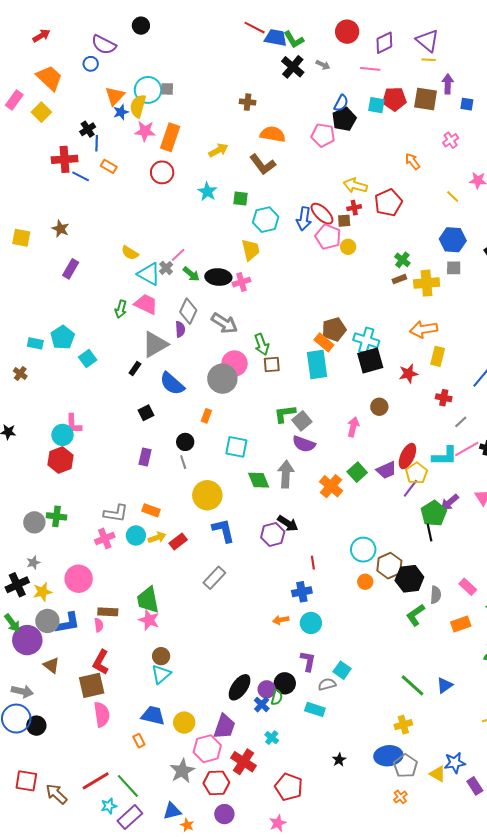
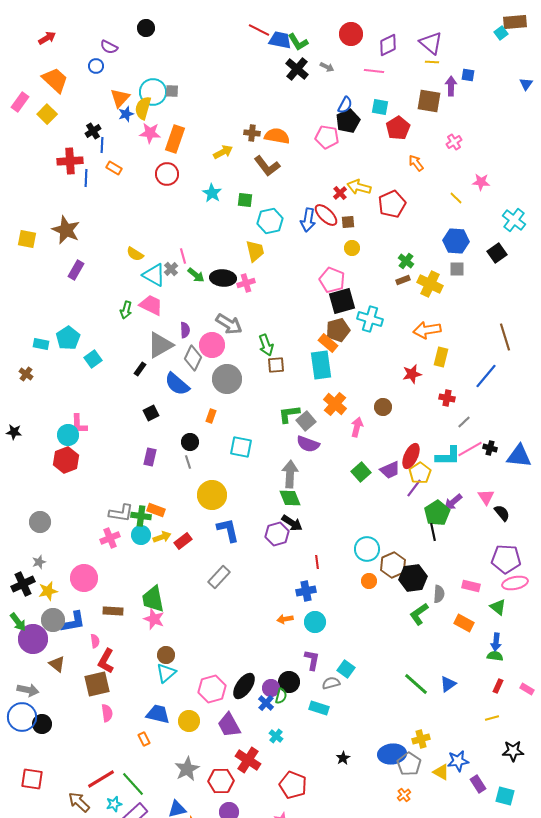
purple semicircle: (104, 45) -> (109, 47), size x0.7
red pentagon: (394, 99) -> (398, 128), moved, turned -30
brown cross: (248, 102) -> (252, 133), moved
blue square: (467, 104) -> (468, 75), moved
blue line: (81, 176) -> (86, 178), turned 66
red cross: (354, 208) -> (340, 193), moved, turned -32
brown star: (60, 229) -> (66, 230), size x1.6
pink pentagon: (328, 237) -> (332, 280), moved
pink line: (178, 255) -> (183, 256), turned -63
yellow cross: (427, 283) -> (430, 284), turned 30
gray diamond: (188, 311) -> (193, 358), moved
cyan cross: (366, 340) -> (370, 319), moved
black square: (370, 360) -> (342, 301), moved
pink circle: (234, 363) -> (212, 345), moved
green diamond: (259, 480) -> (290, 498), moved
orange cross: (331, 486) -> (335, 404), moved
green cross: (56, 516) -> (141, 516), moved
pink rectangle: (468, 587) -> (471, 586), turned -30
orange rectangle: (461, 624) -> (464, 623), turned 48
pink semicircle: (99, 625) -> (95, 641), moved
pink semicircle: (102, 714) -> (107, 713), size x0.7
yellow cross: (403, 725) -> (421, 739), moved
purple trapezoid: (224, 727) -> (229, 725), turned 132
pink hexagon: (207, 749) -> (212, 689), moved
brown arrow: (56, 794) -> (79, 802), moved

